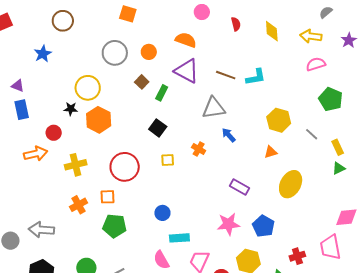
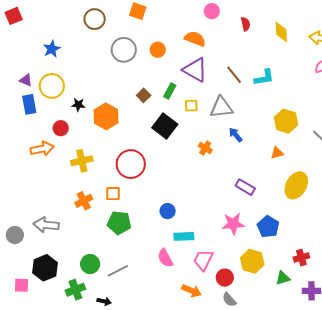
brown circle: (63, 21) -> (95, 19), moved
brown line: (226, 75) -> (234, 75), turned 30
brown square: (142, 82) -> (144, 95), moved
yellow circle: (88, 88) -> (52, 86), moved
black square: (158, 128) -> (165, 126), size x1.4
yellow square: (168, 160) -> (191, 106), moved

